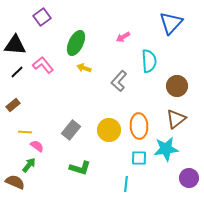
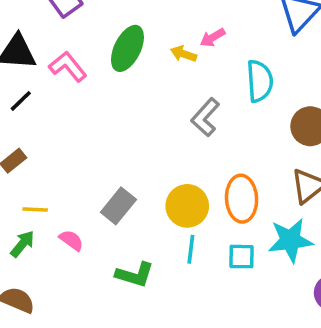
pink L-shape: (43, 65) -> (68, 67), moved
yellow arrow: (84, 68) -> (184, 54), moved
pink semicircle: (37, 146) -> (71, 240), moved
green arrow: (29, 165) -> (22, 244), moved
cyan line: (126, 184) -> (191, 249), moved

